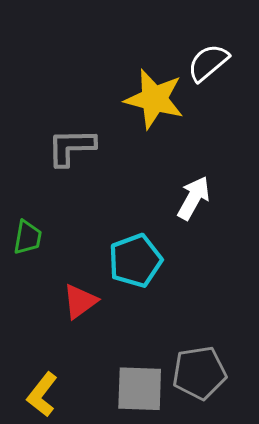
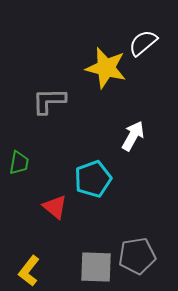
red triangle: (80, 301) -> (55, 207), turned -44

